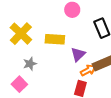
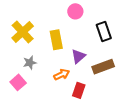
yellow rectangle: (55, 39) -> (56, 40), turned 72
orange arrow: (88, 70) -> (62, 74), moved

